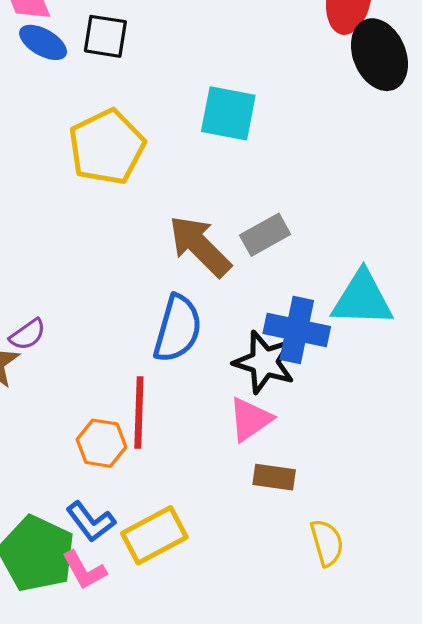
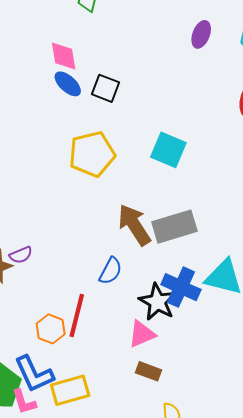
gray rectangle: (265, 235) -> (174, 227), size x1.5
blue semicircle: (178, 329) -> (110, 271), size x0.7
blue L-shape: (91, 522) -> (34, 374), size x1.4

